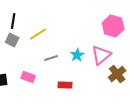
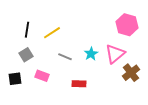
black line: (13, 21) -> (27, 30), moved
gray square: (12, 40) -> (26, 55), moved, turned 32
gray line: (51, 58) -> (65, 57), turned 40

